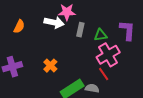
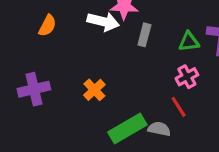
green triangle: (100, 35) -> (189, 42), moved
pink cross: (108, 55) -> (187, 77), size x0.6

